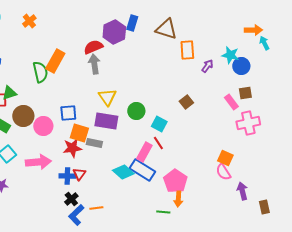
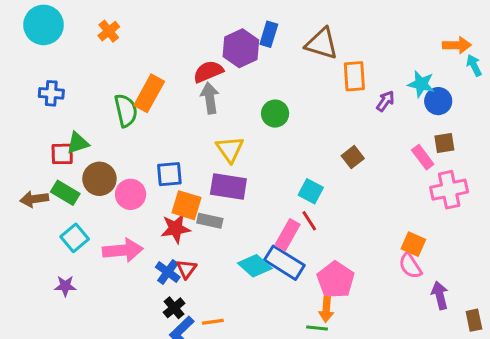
green circle: (136, 111) -> (275, 114), moved
blue cross: (67, 176) -> (168, 272), turned 35
orange arrow: (178, 199) -> (326, 309), moved

